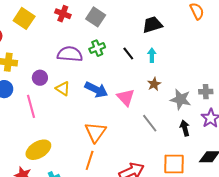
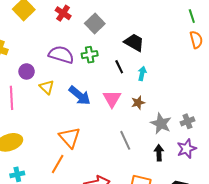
black trapezoid: (152, 25) -> (134, 42), moved, turned 35
gray cross: (206, 92) -> (187, 121), turned -32
pink triangle: (126, 97) -> (112, 99), moved
orange triangle: (95, 132) -> (70, 137), turned -30

